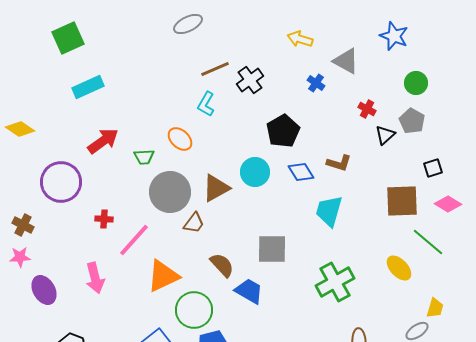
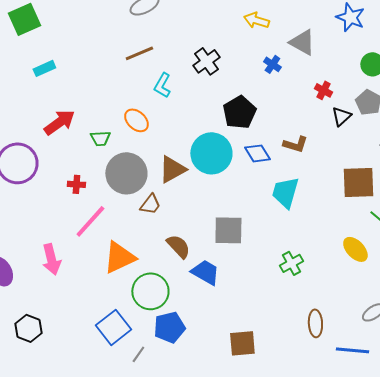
brown line: (215, 69) -> (139, 53), moved
cyan rectangle: (88, 87) -> (44, 68), size x0.7
cyan circle: (255, 172) -> (211, 153), size x1.4
red cross: (104, 219) -> (76, 184), moved
green cross: (335, 282) -> (291, 263), size x0.6

